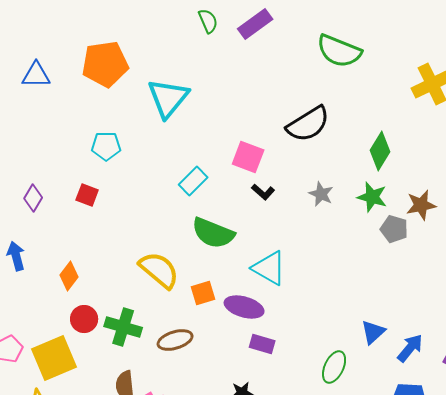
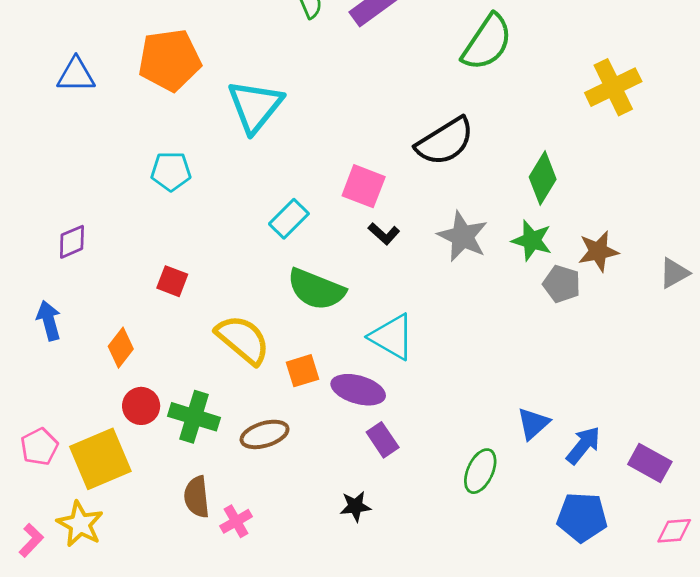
green semicircle: (339, 51) -> (487, 42), turned -78
gray star: (321, 194) -> (463, 236), size x1.5
red square: (87, 195) -> (172, 281), moved
purple diamond: (33, 198) -> (72, 242), turned 36
purple rectangle: (262, 344) -> (383, 440), turned 40

